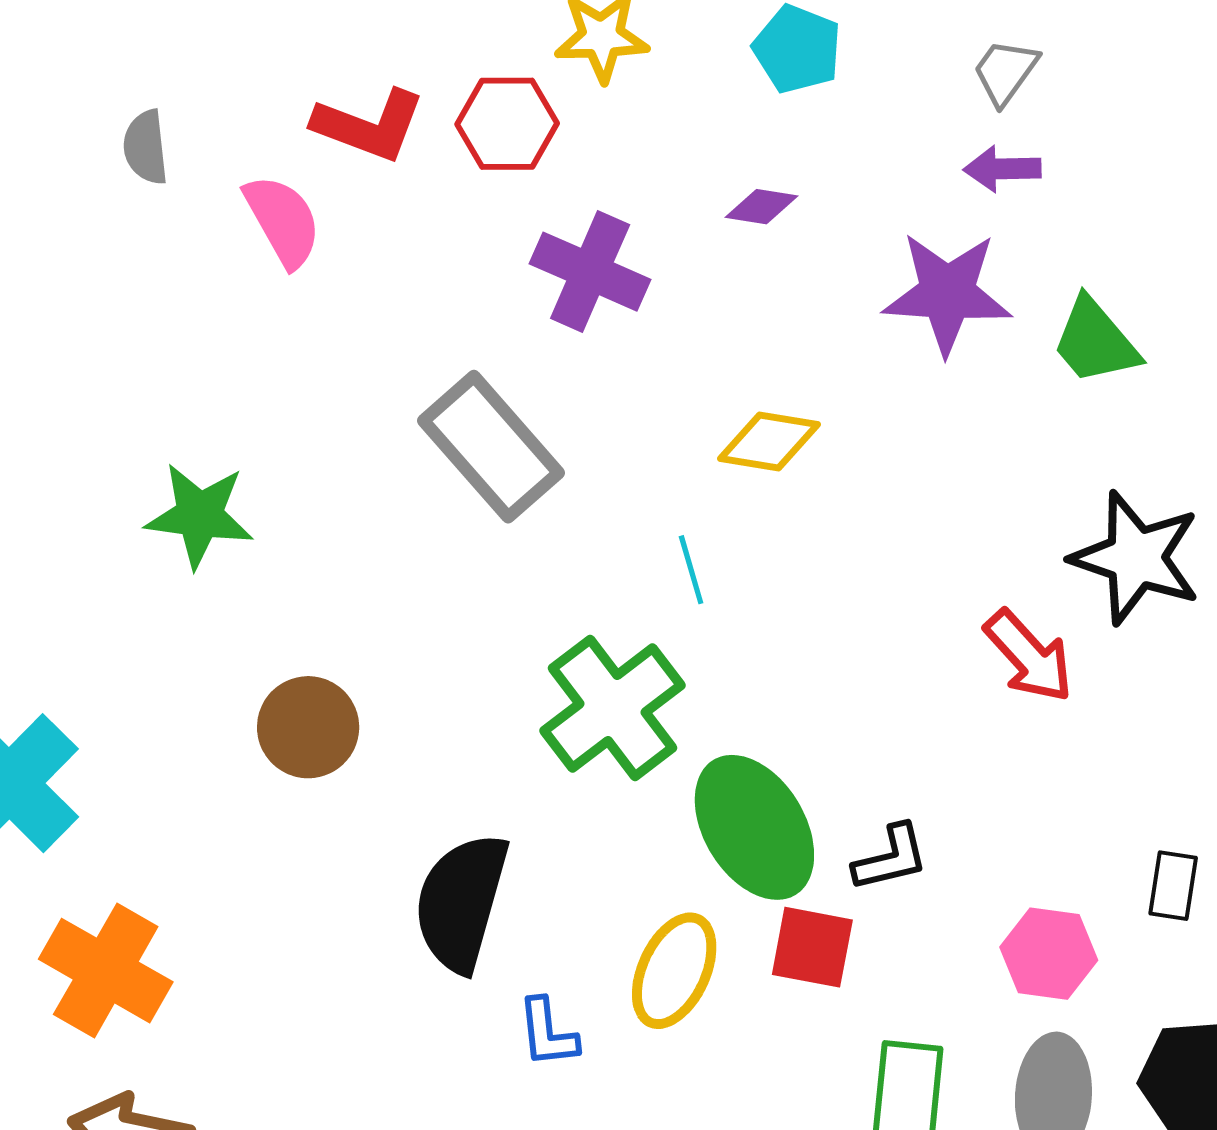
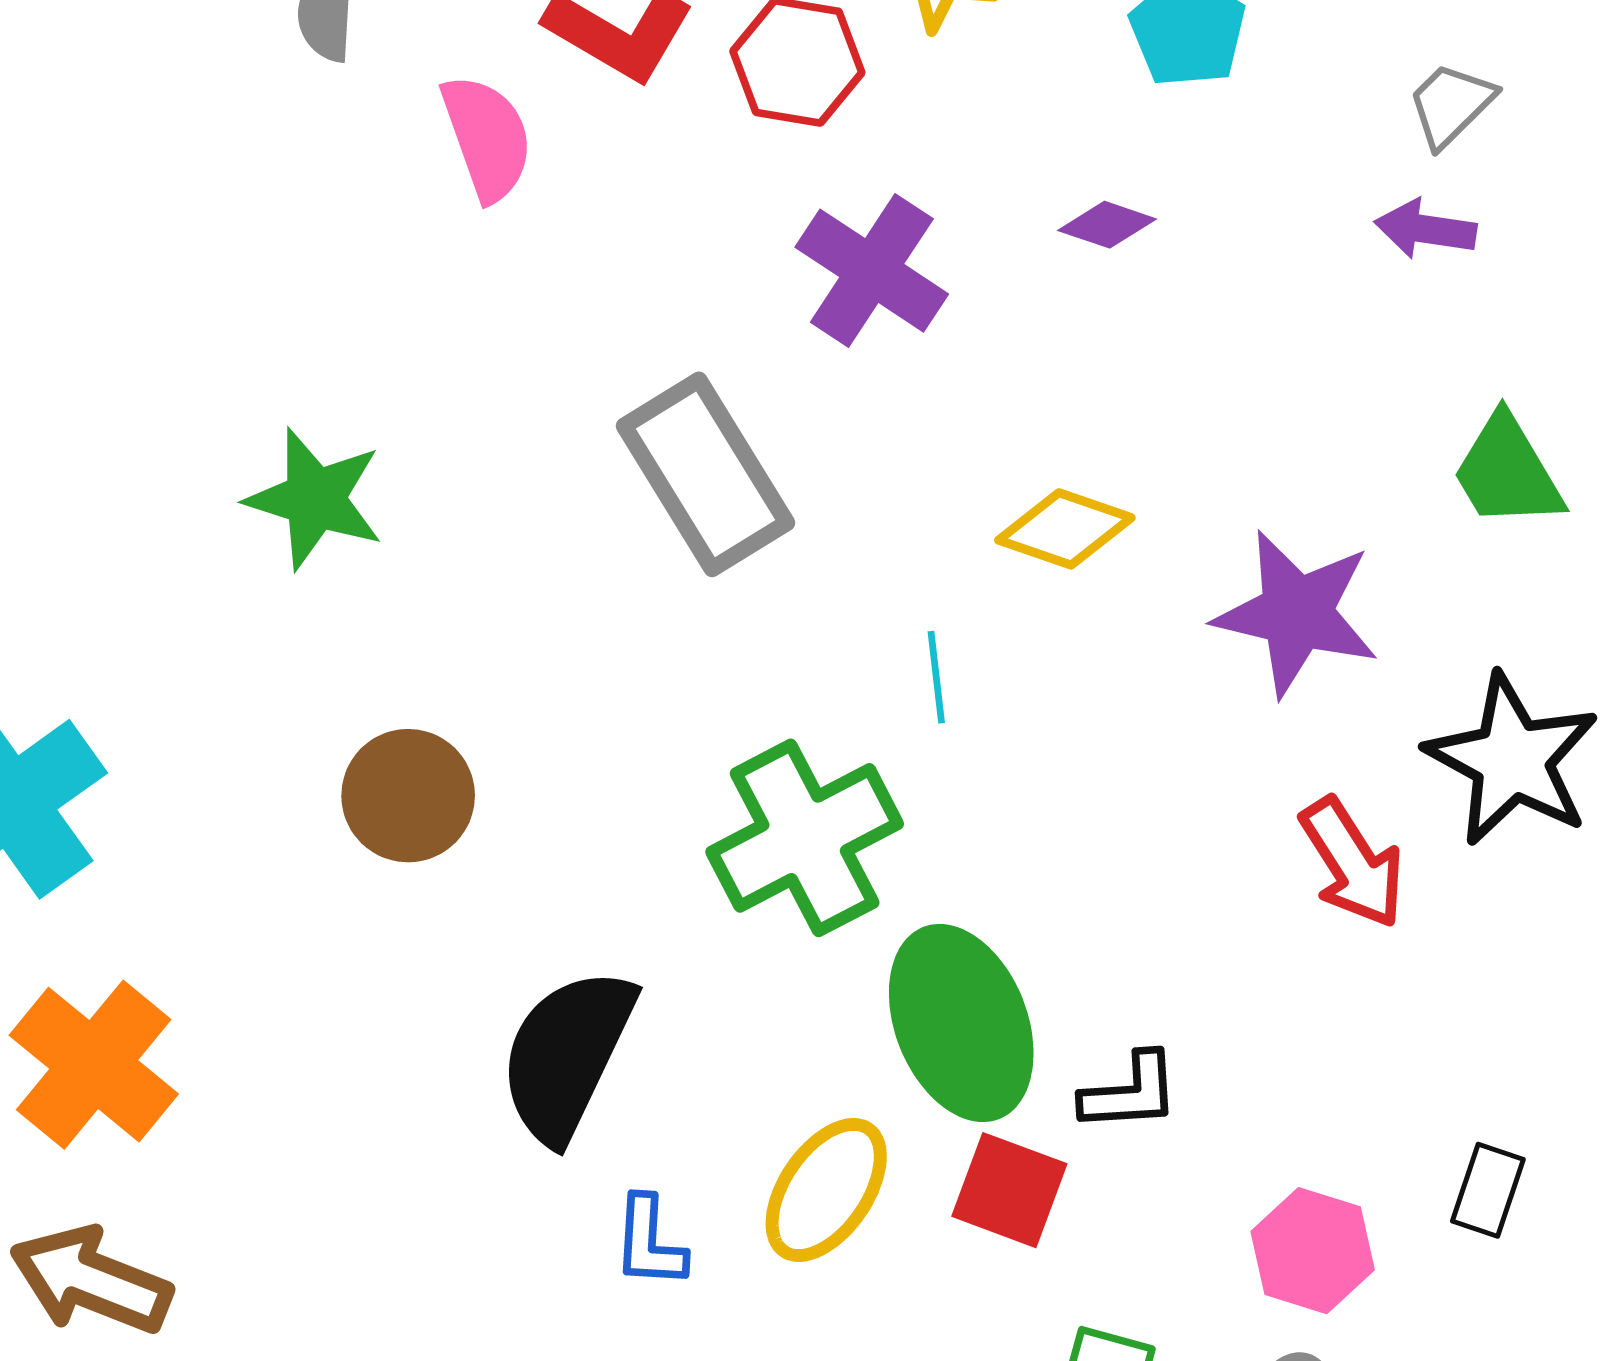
purple star: (947, 293) -> (1297, 613), moved

